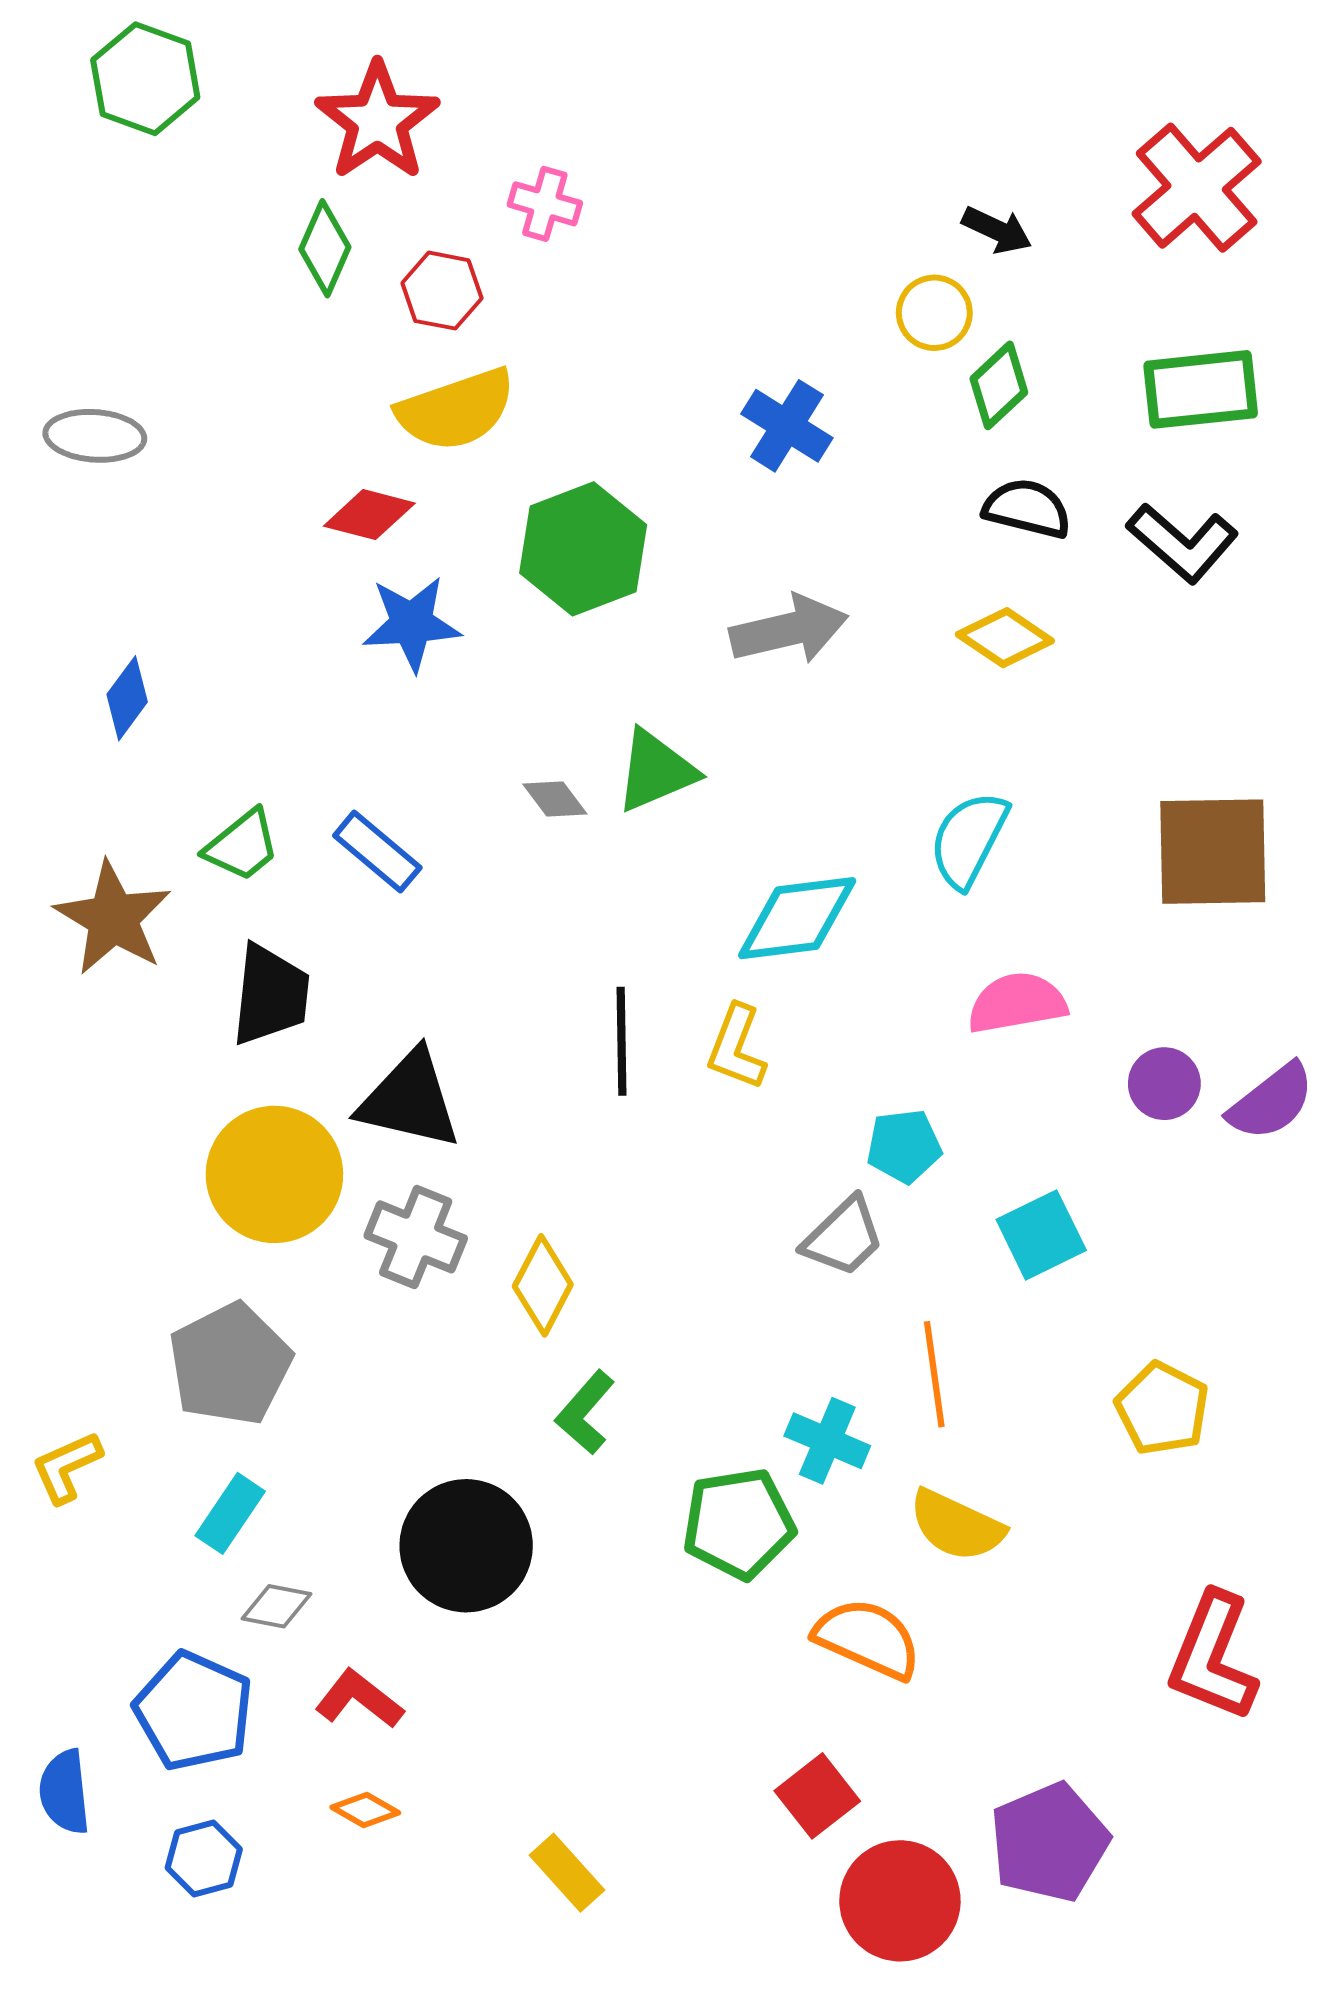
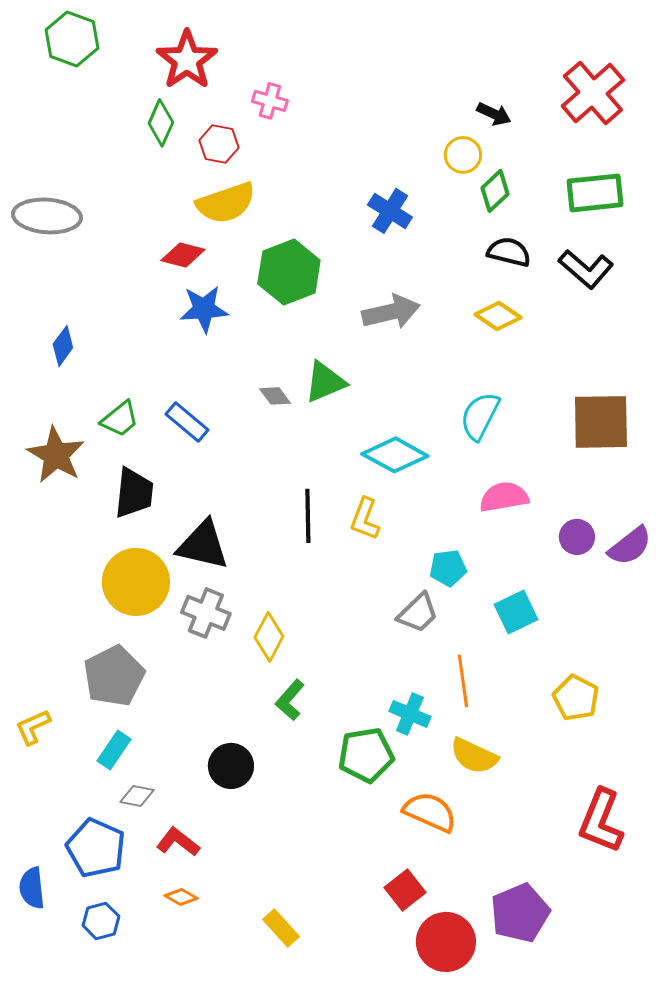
gray ellipse: (95, 436) -> (47, 216), size x1.4
cyan diamond: (797, 918) -> (395, 455), turned 36
black circle: (466, 1546) -> (231, 766), size x0.7

